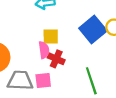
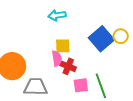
pink square: (43, 81) -> (81, 85), moved

